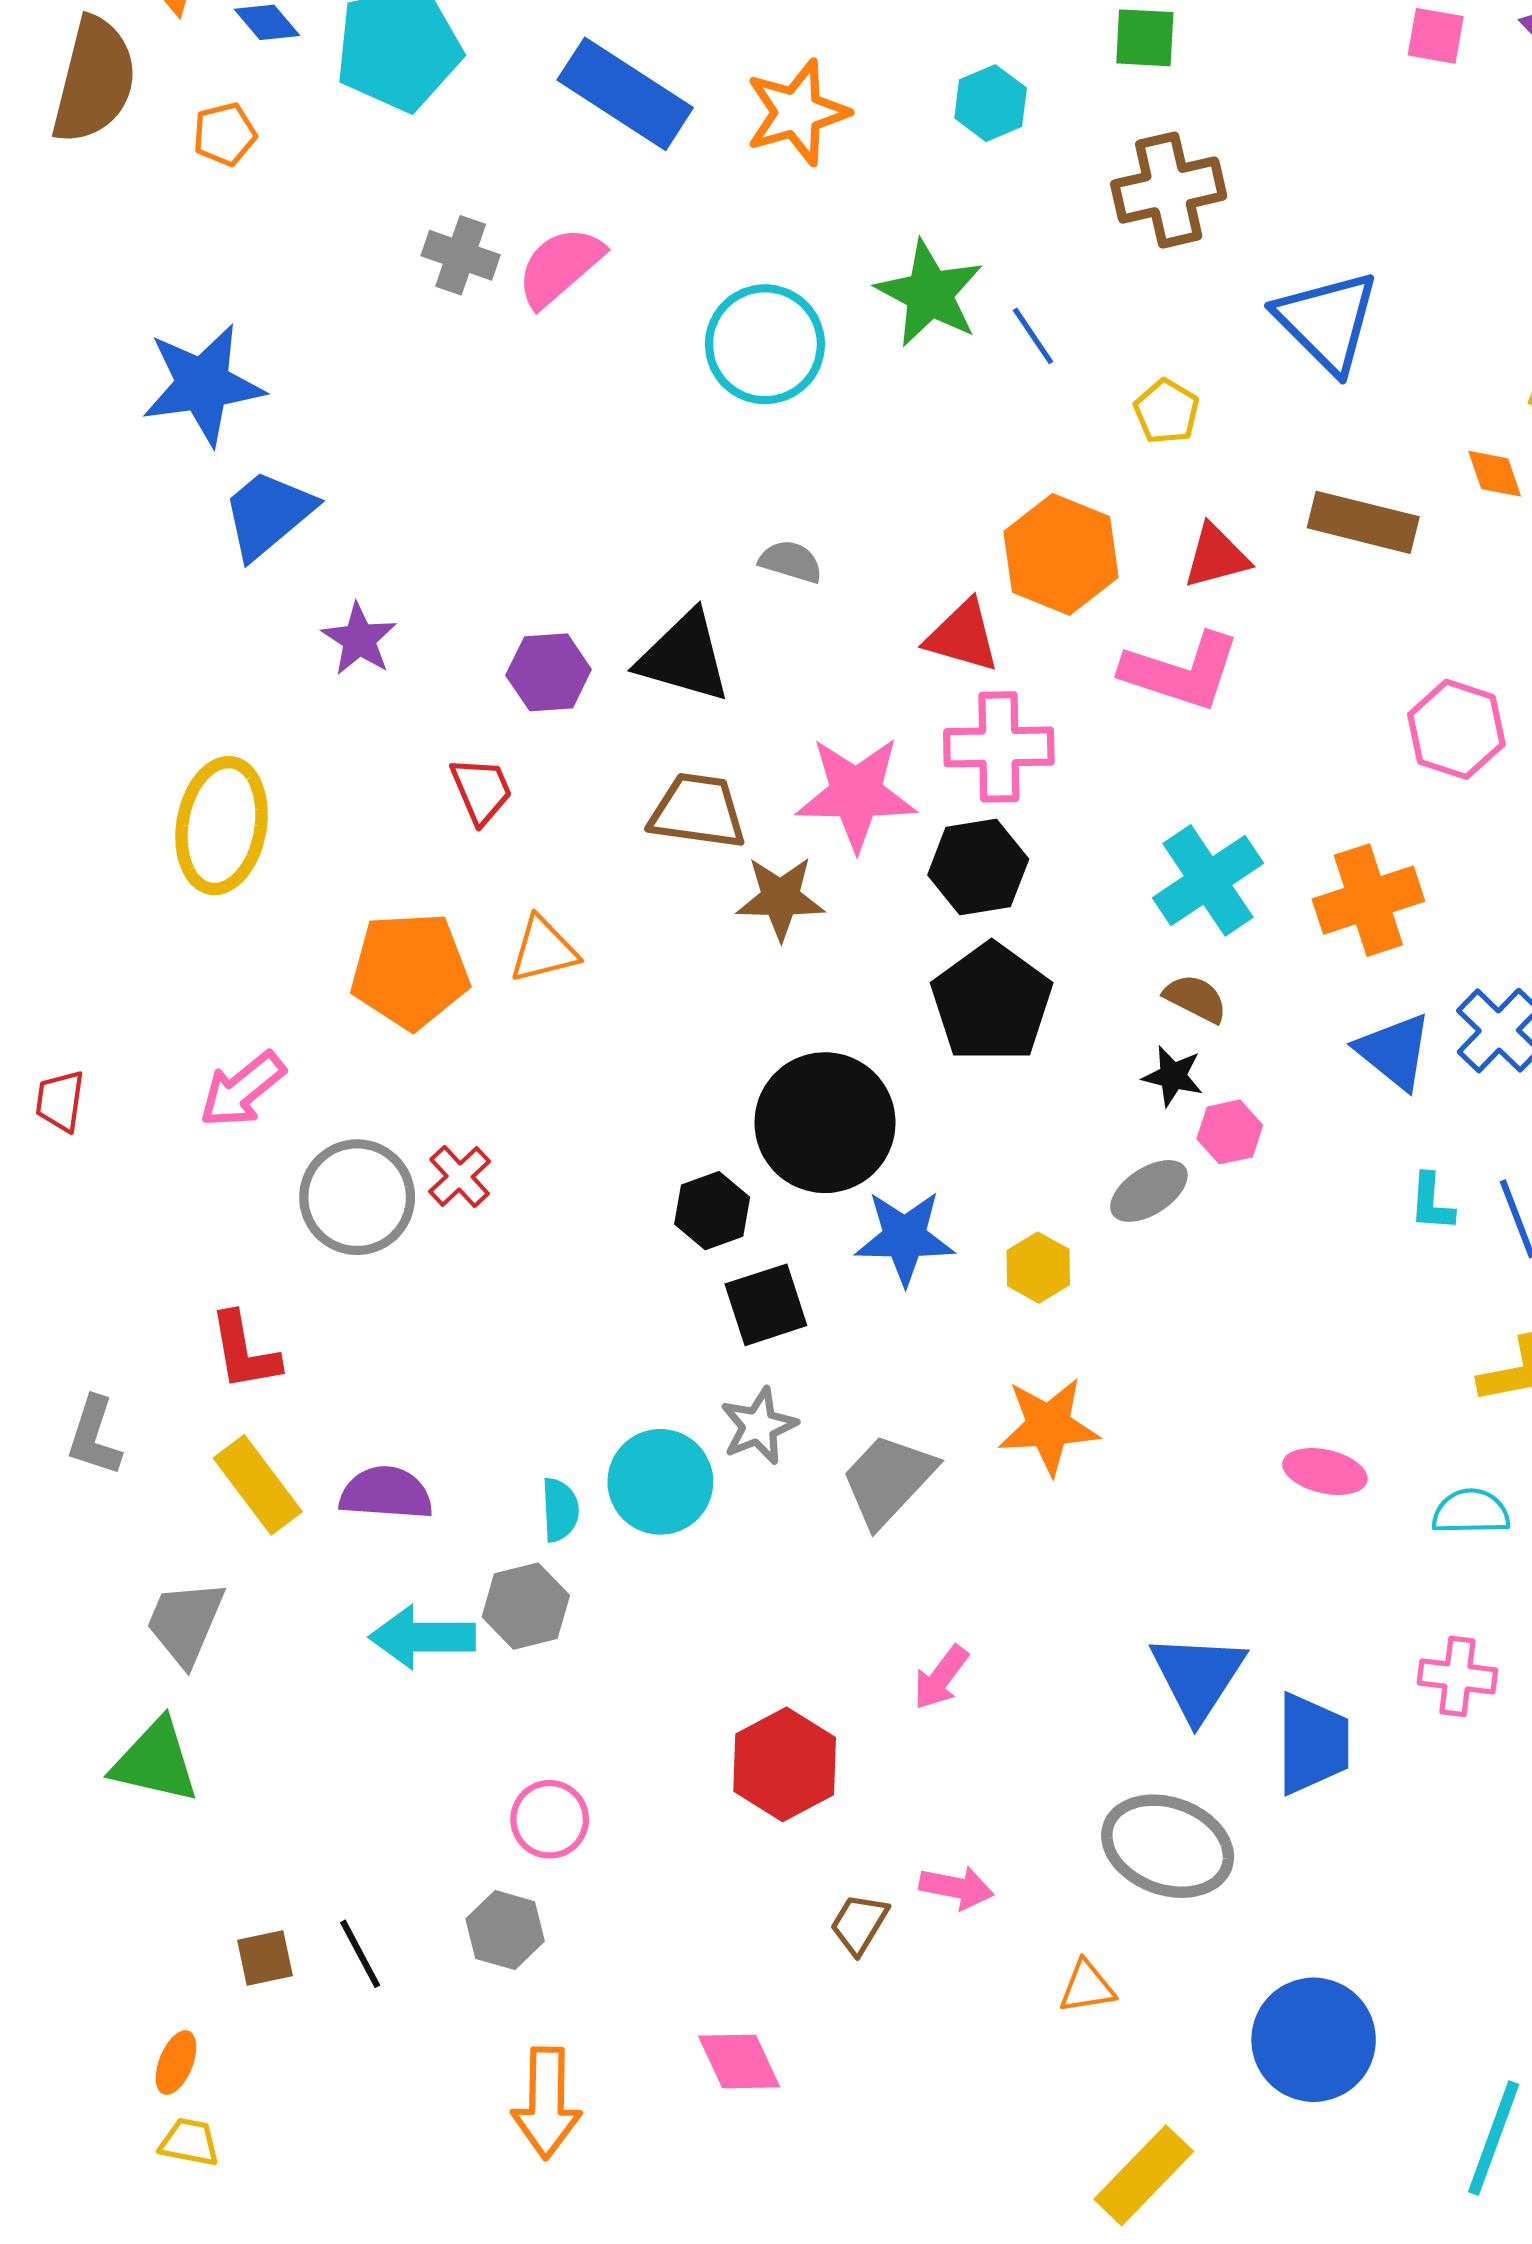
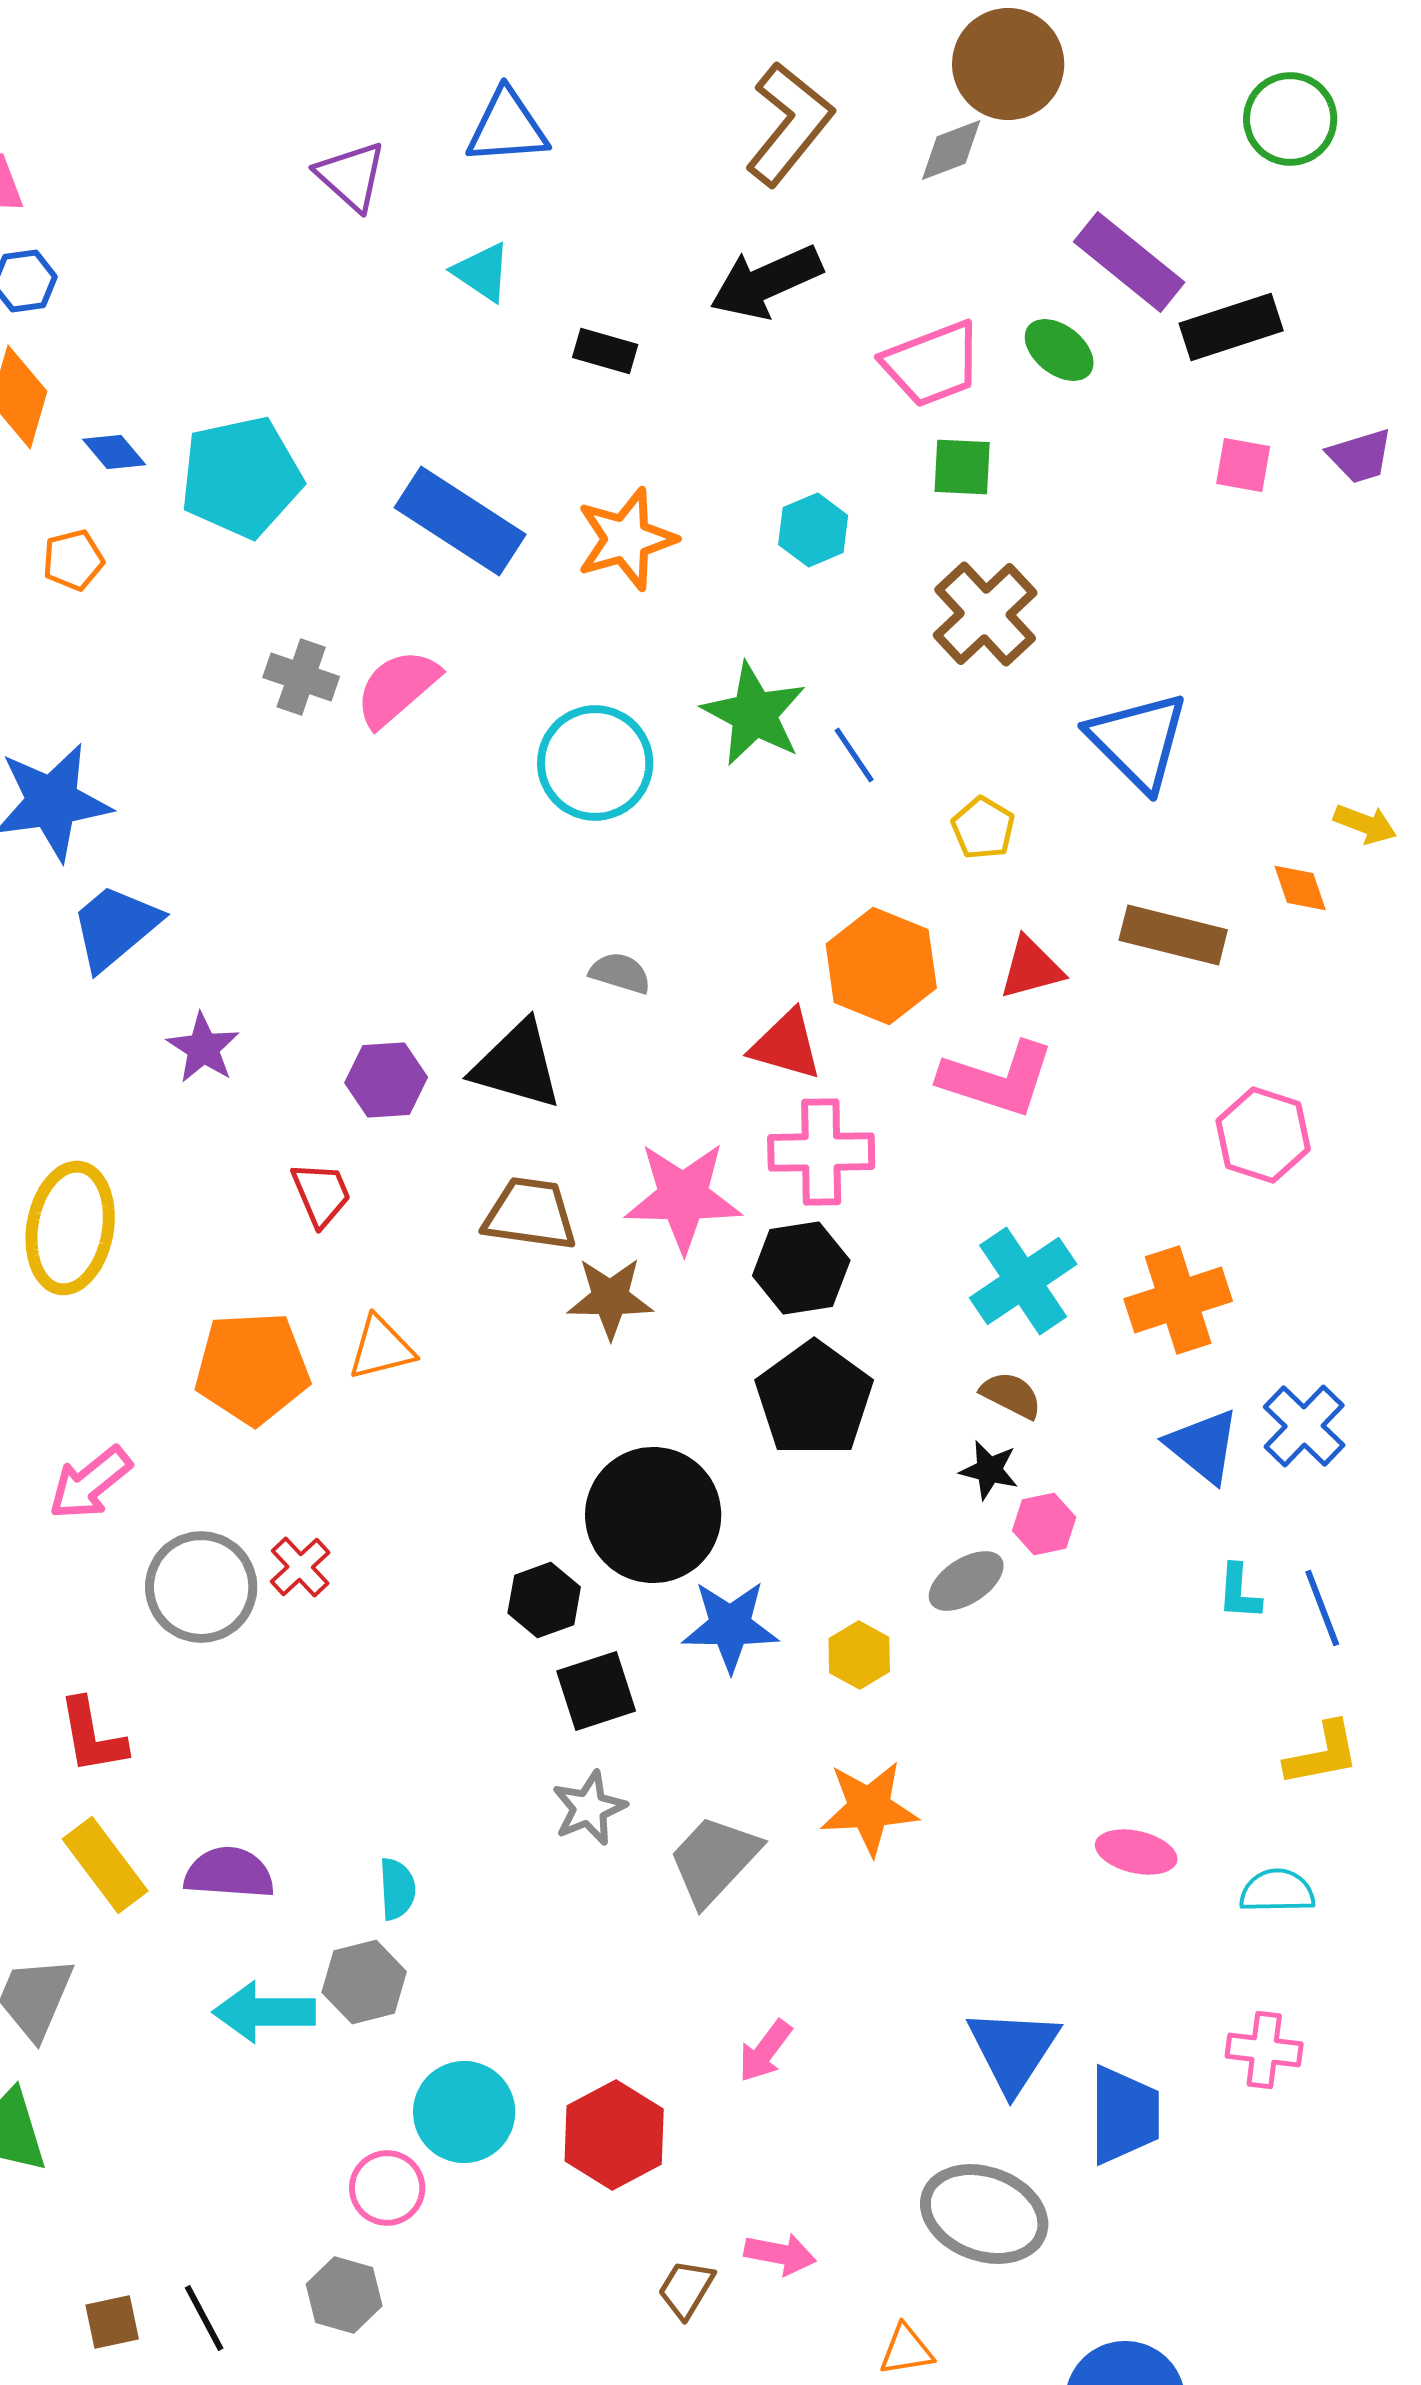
brown cross: (1169, 190) -> (985, 614), turned -30
cyan circle: (660, 1482) -> (464, 2112), moved

